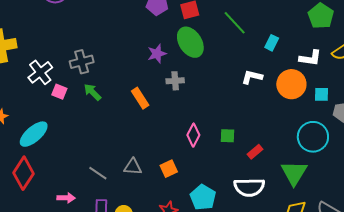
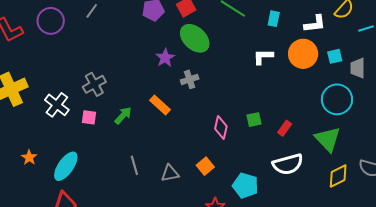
pink square: (59, 92) -> (89, 117), moved
green arrow: (92, 92) -> (123, 115), moved, turned 102
gray line: (98, 173) -> (134, 165), moved, turned 54

